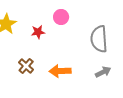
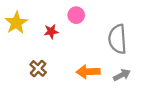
orange arrow: (60, 71) -> (88, 72), moved

